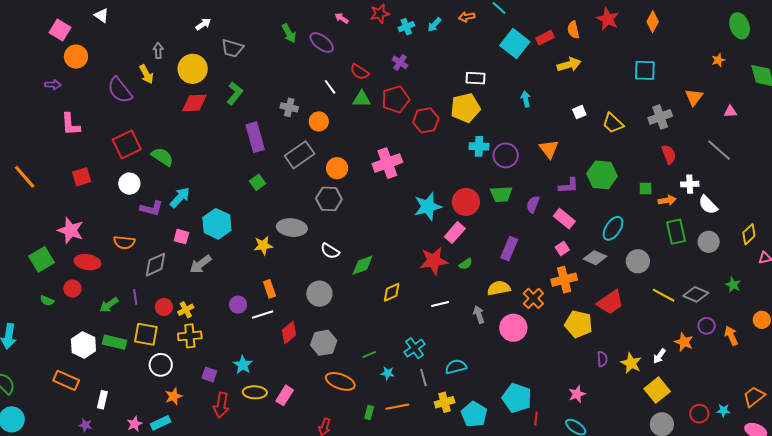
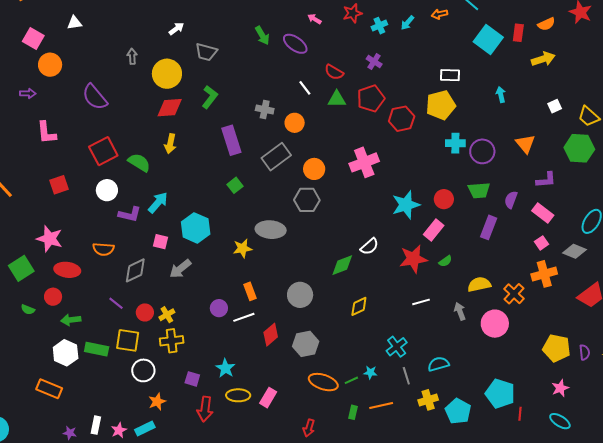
white triangle: (102, 15) -> (74, 23), turned -42
orange semicircle: (573, 30) -> (546, 24), turned -102
red rectangle: (545, 38) -> (518, 33), turned -54
yellow arrow: (146, 74) -> (170, 144), moved, turned 42
green hexagon: (602, 175) -> (579, 148), moved
red circle: (466, 202) -> (444, 199), size x0.7
purple rectangle: (509, 249) -> (489, 227), moved
white semicircle: (330, 251) -> (369, 246), moved, turned -72
yellow diamond: (392, 292) -> (359, 306), moved
purple line: (135, 297) -> (116, 303), turned -42
green arrow: (109, 305) -> (71, 320), moved, turned 30
yellow pentagon: (579, 324) -> (557, 348), moved
green line: (369, 354) -> (351, 380), moved
white rectangle: (102, 400) -> (96, 425), moved

